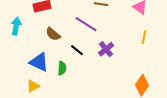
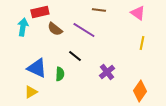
cyan arrow: (16, 26) -> (23, 27), moved
brown semicircle: (53, 34) -> (55, 29), moved
purple cross: (106, 49) -> (107, 72), moved

